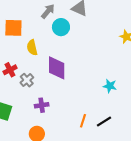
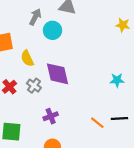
gray cross: (27, 80) -> (34, 86), moved
orange line: (83, 121) -> (97, 123), turned -56
black line: (104, 122) -> (119, 119), turned 42

